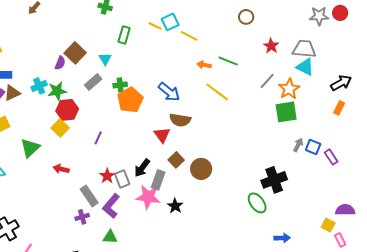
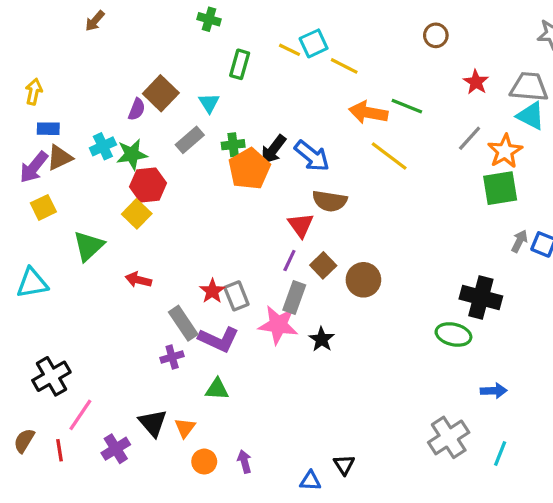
orange arrow: (204, 65) -> (368, 113), size x1.6
purple line: (98, 138) -> (289, 261), moved
black arrow: (142, 168) -> (273, 150), moved
black cross: (274, 180) -> (481, 297), turned 35
green ellipse: (257, 203) -> (453, 334), turned -40
purple L-shape: (111, 206) -> (219, 339), turned -105

